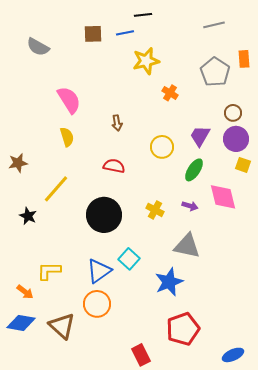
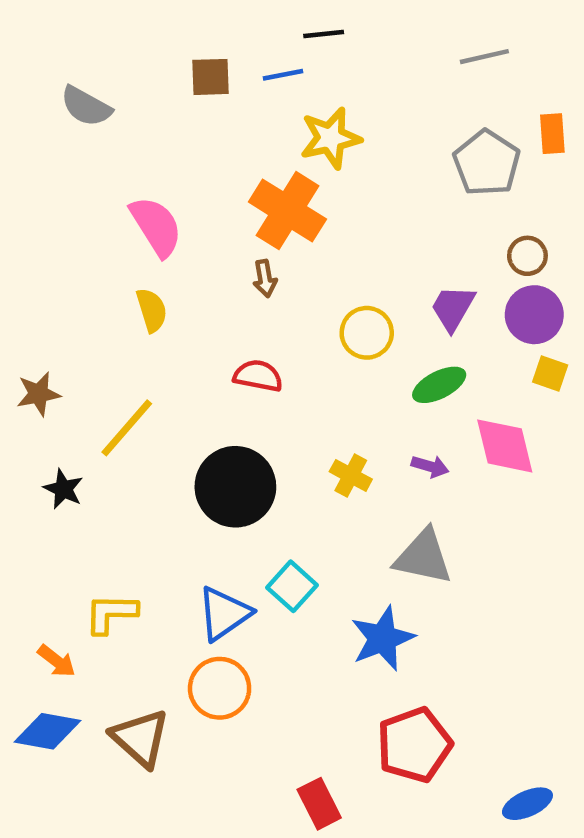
orange cross: (170, 93) -> (287, 211), moved, size x2.0
brown star: (18, 163) -> (38, 394), moved
green ellipse: (194, 170) -> (439, 385), turned 30

